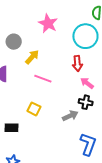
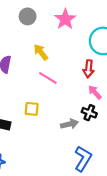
gray circle: (14, 42) -> (28, 16), moved
yellow arrow: (32, 57) -> (41, 52), turned -91
yellow square: (34, 109) -> (32, 109), turned -32

